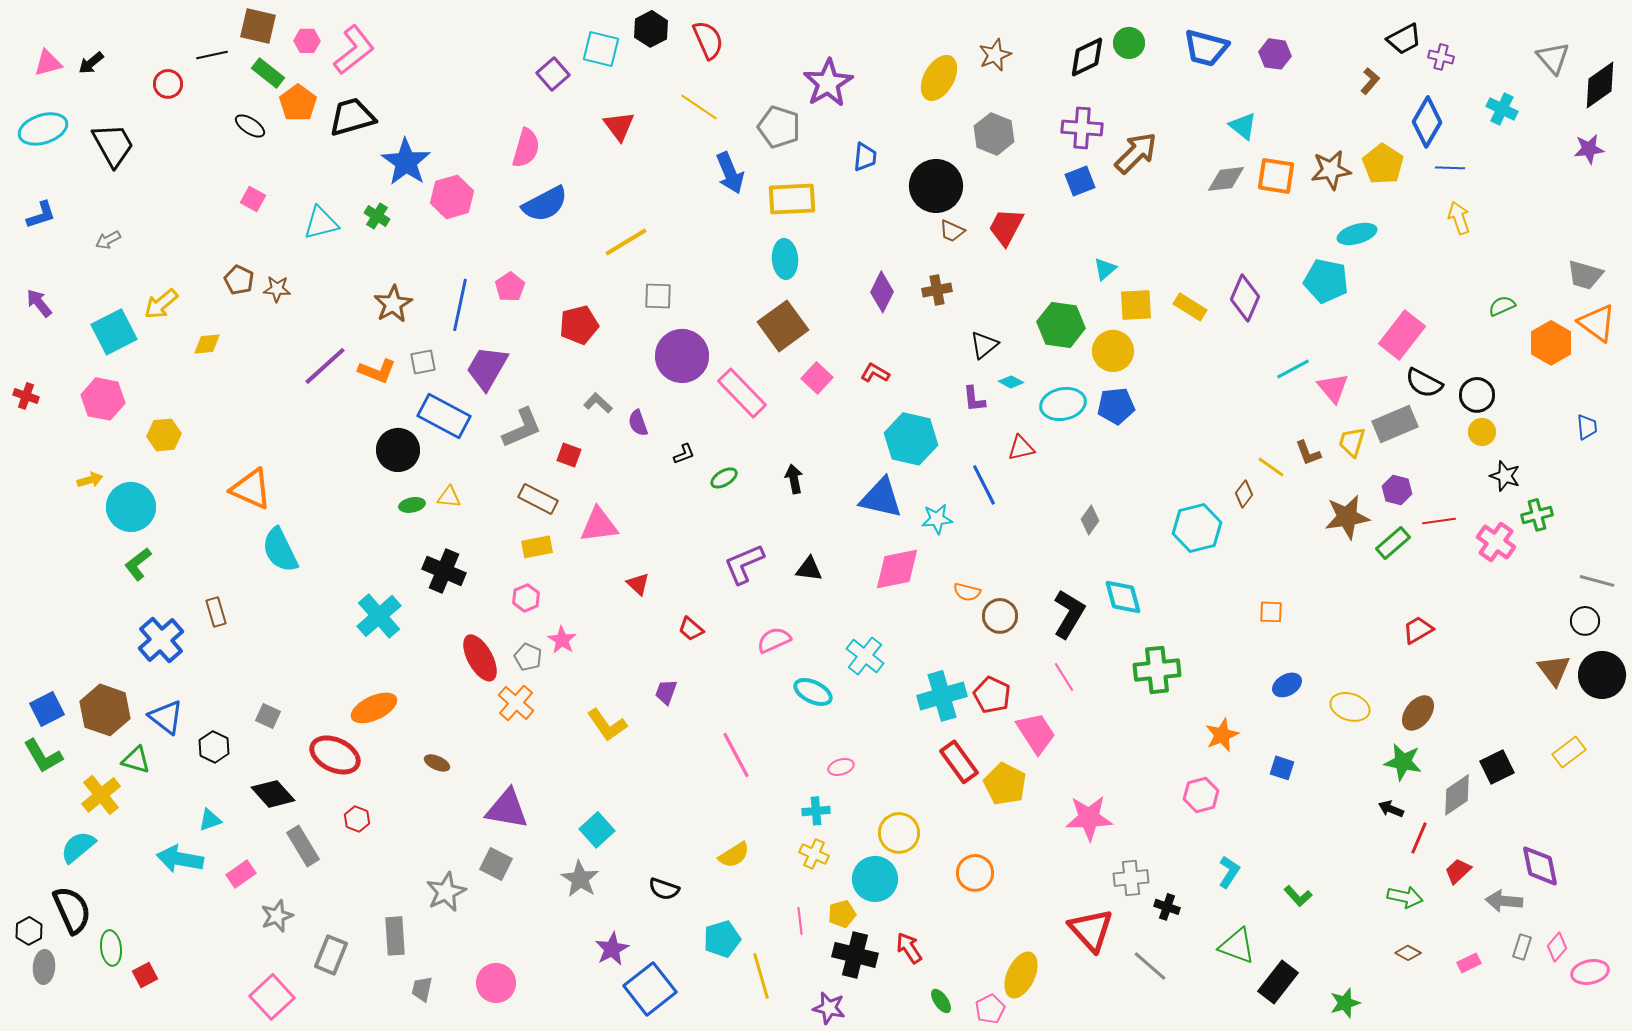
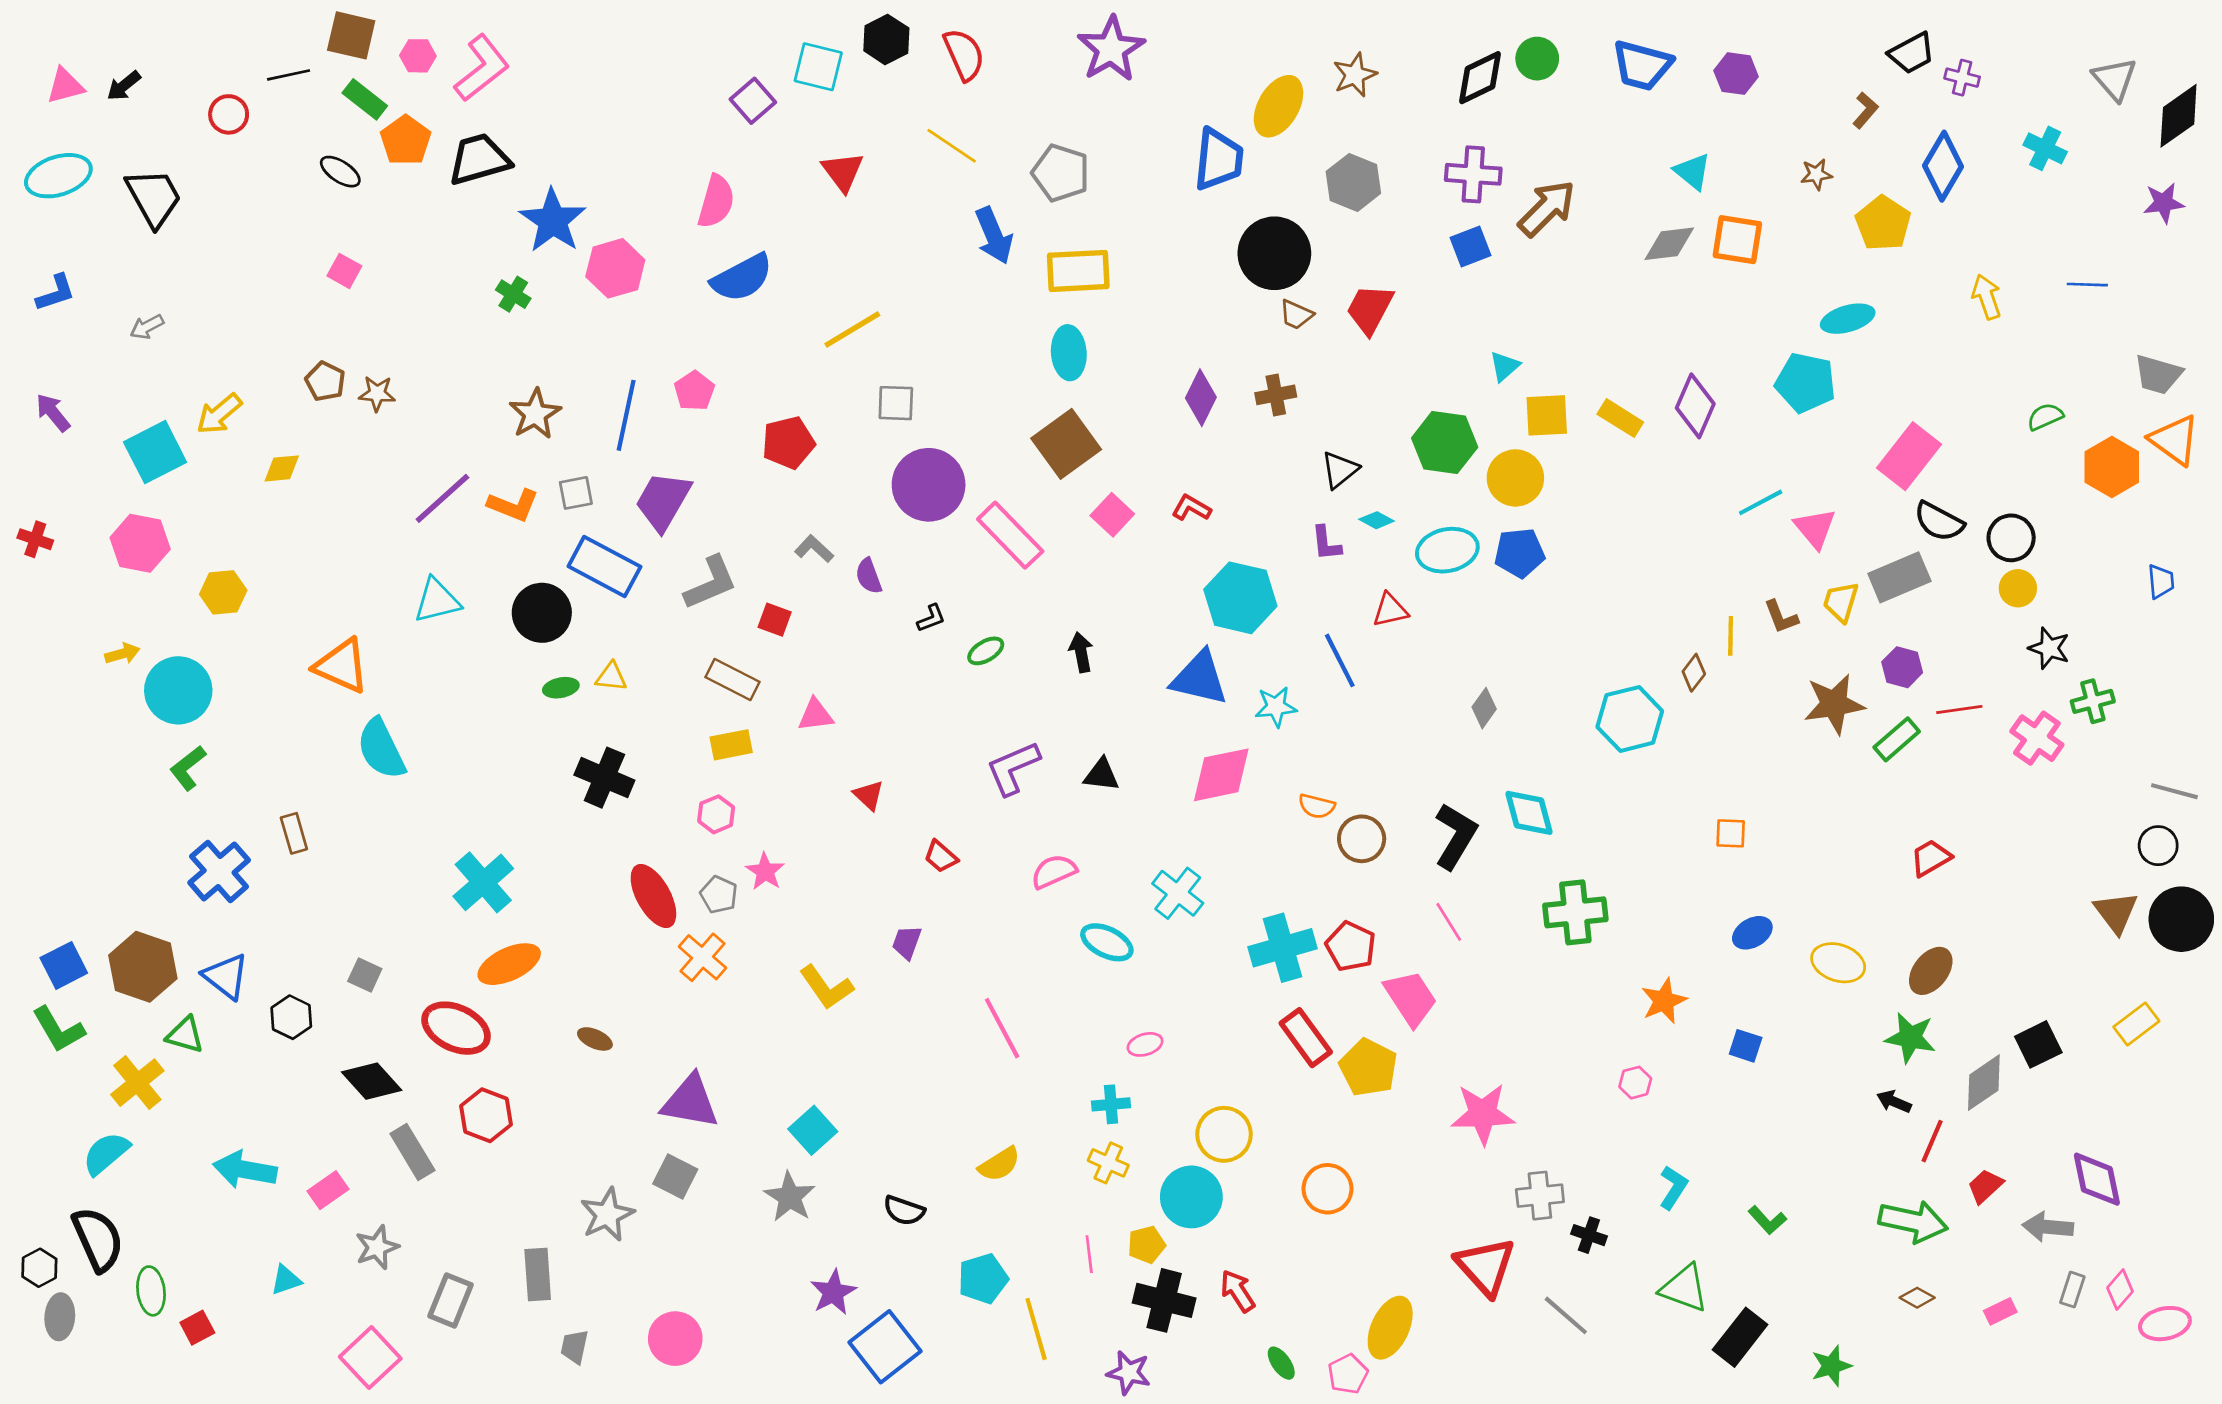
purple star: (828, 83) -> (1111, 49), moved
blue trapezoid: (865, 157) -> (1219, 159), moved, size x1.6
blue line: (1450, 168) -> (2087, 285), moved
brown star: (1331, 170) -> (1816, 174), moved, size x0.6
cyan triangle: (321, 223) -> (437, 601), moved
yellow line: (1271, 467) -> (1731, 636), turned 56
pink triangle: (599, 525) -> (816, 715), size x0.7
cyan cross: (379, 616) -> (483, 882), moved
pink hexagon: (1201, 795) -> (1635, 1083), size x0.7
red hexagon: (357, 819) -> (486, 1115), size x1.5
cyan triangle: (210, 820) -> (286, 1280), moved
green arrow: (1405, 897) -> (1913, 1221), size x1.4

